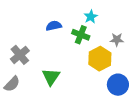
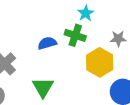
blue semicircle: (54, 26) -> (47, 43), moved

